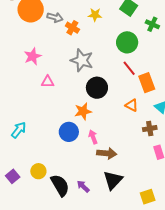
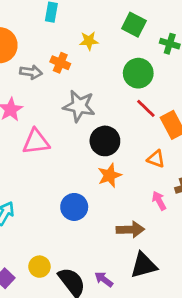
gray arrow: (55, 17) -> (31, 72), moved
pink triangle: (48, 82) -> (36, 142), size x1.5
orange star: (83, 111) -> (110, 175), moved
pink arrow: (93, 137) -> (159, 201), moved
black triangle: (113, 180) -> (144, 265), turned 40

